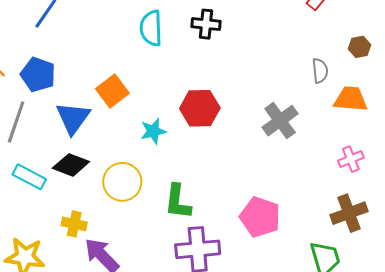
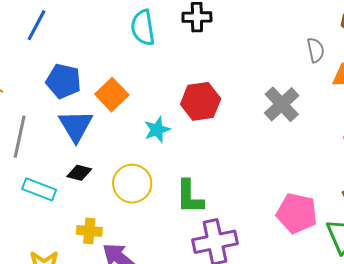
blue pentagon: (38, 75) -> (63, 81), moved
black diamond: (71, 165) -> (79, 173), size x0.7
pink pentagon: (260, 217) -> (297, 213), moved

